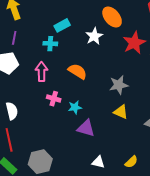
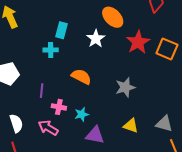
cyan rectangle: (62, 25) -> (61, 30), turned -42
purple line: (14, 38) -> (42, 91), moved
pink arrow: (42, 72) -> (48, 128), moved, turned -54
yellow triangle: (121, 112) -> (131, 126), moved

